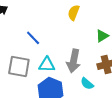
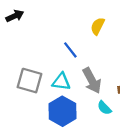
blue line: (33, 38) -> (70, 50), moved
gray arrow: (74, 61) -> (92, 81), turned -45

